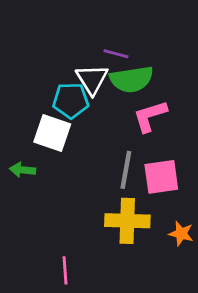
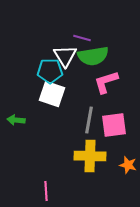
white square: (52, 133) -> (52, 94), moved

